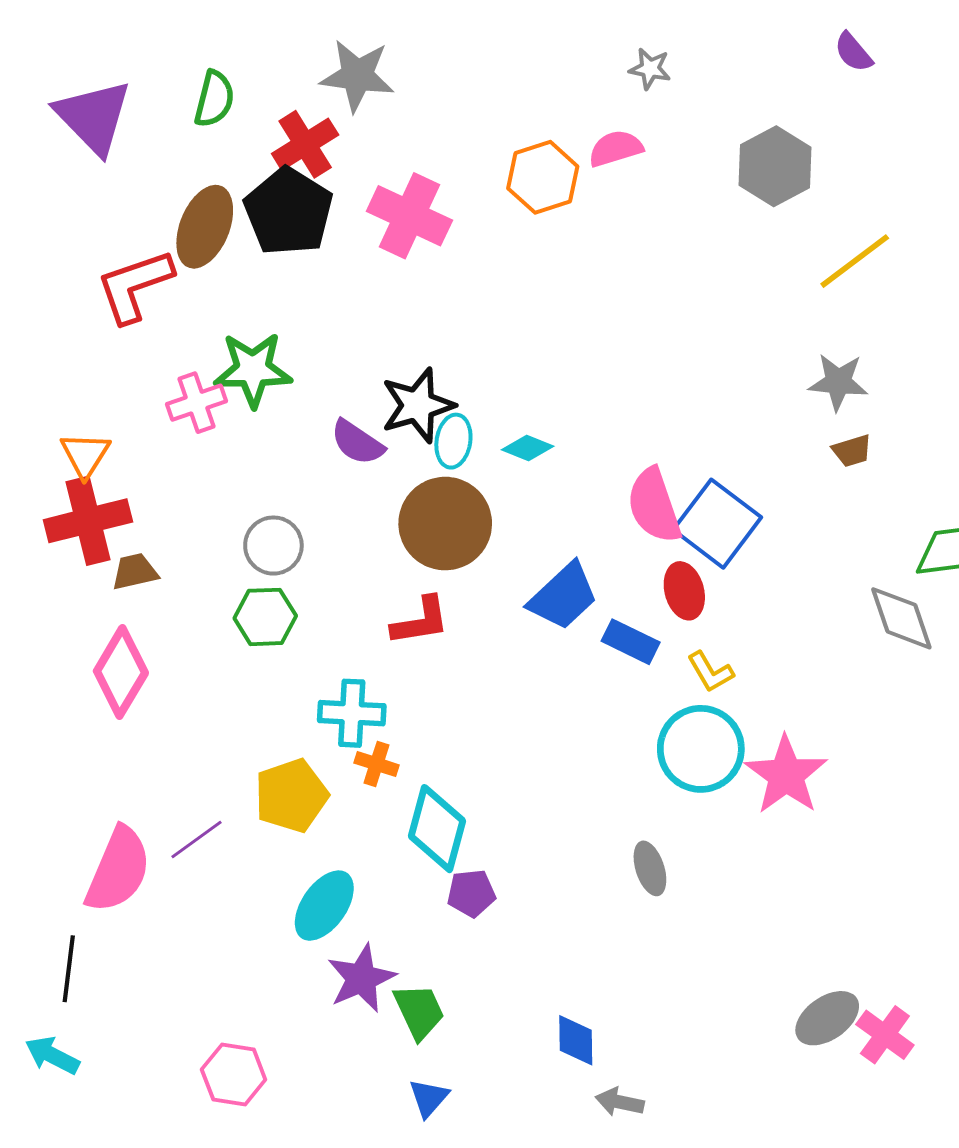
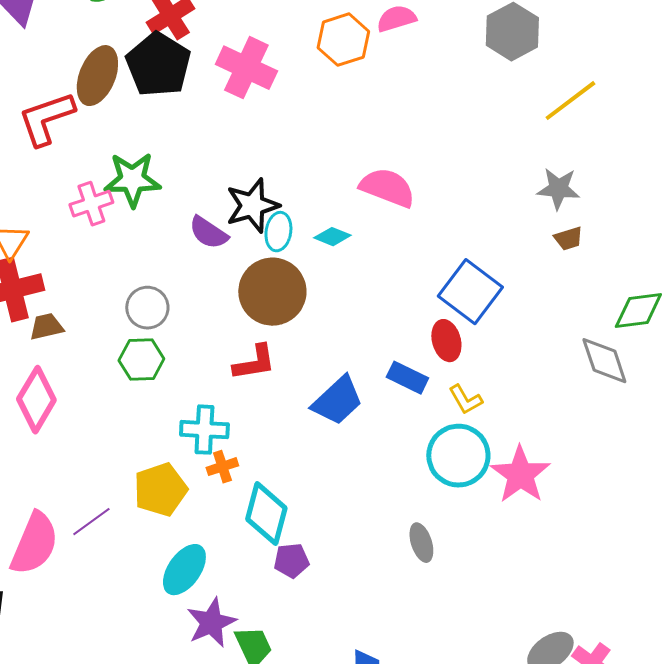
pink semicircle: (654, 506) -> (387, 188), moved, turned 130
blue trapezoid: (563, 596) -> (337, 401), moved
orange cross: (376, 764) -> (222, 467), turned -36

